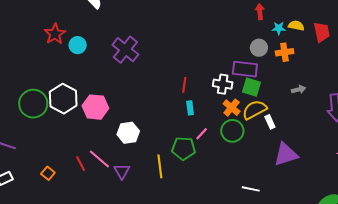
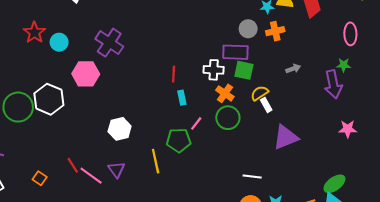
pink hexagon: (95, 107) -> (86, 74), moved
yellow semicircle: (254, 110) -> (259, 93), moved, size x0.7
pink line: (99, 159) -> (91, 176), moved

